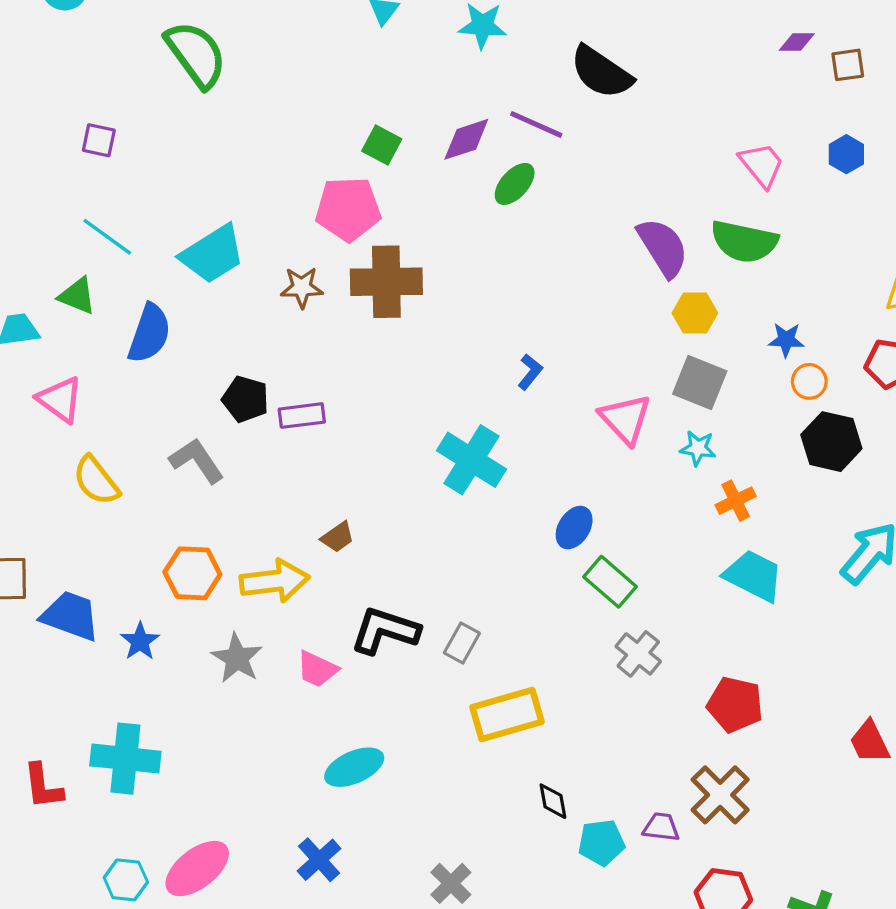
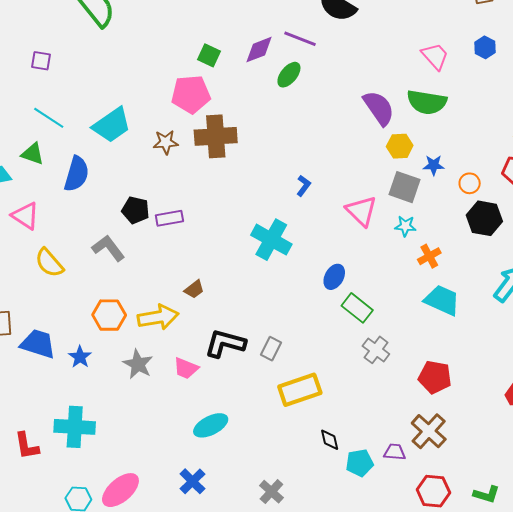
blue star: (786, 340) -> (434, 165), moved

